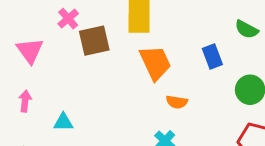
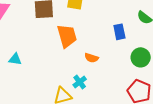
orange trapezoid: (155, 63) -> (67, 36), moved

